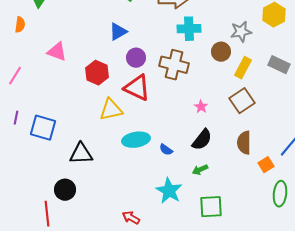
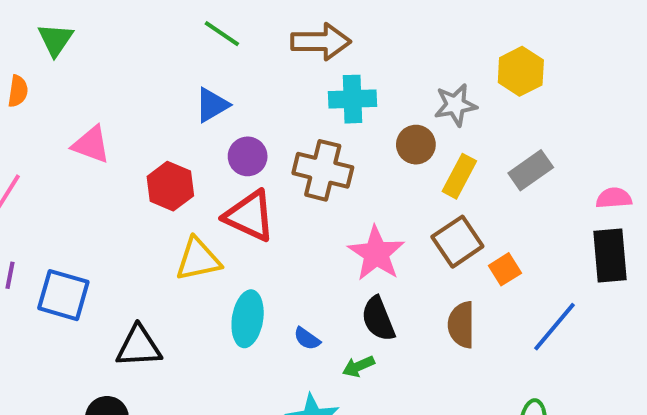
gray rectangle: (279, 65) -> (531, 170), turned -60
pink star: (201, 107) -> (376, 253), size x2.0
cyan ellipse: (136, 140) -> (248, 319), turned -72
black semicircle: (202, 140) -> (378, 319), turned 120
orange square: (266, 165) -> (505, 269), moved
green arrow: (200, 170) -> (358, 366), moved

